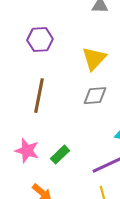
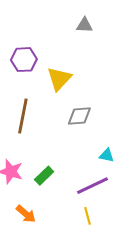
yellow triangle: (94, 59) -> (59, 79), moved

